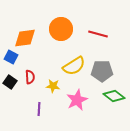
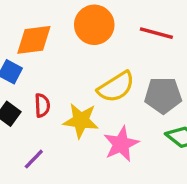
yellow star: (53, 86) -> (81, 120), size x1.5
purple line: (39, 109) -> (34, 159), moved, turned 40

